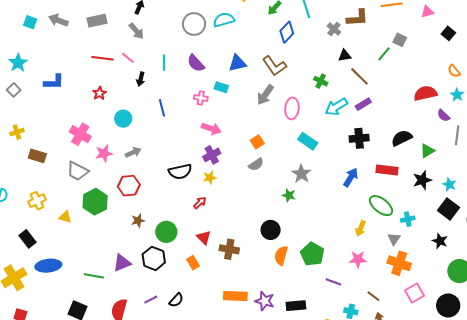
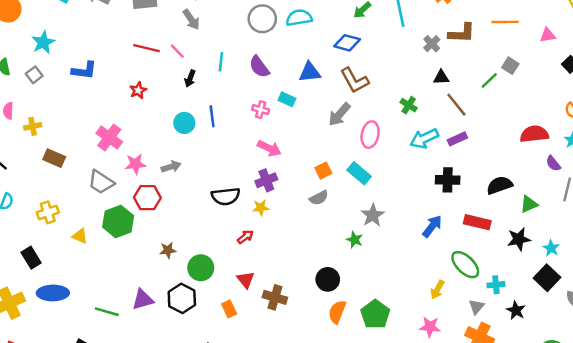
blue diamond: (287, 32) -> (347, 43), moved, turned 55
cyan circle: (123, 119) -> (184, 123), moved
cyan rectangle: (308, 141) -> (359, 173), moved
red hexagon: (129, 186) -> (147, 198), moved
black star: (440, 241) -> (516, 310), moved

